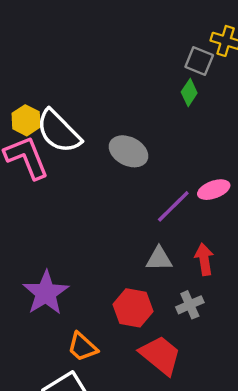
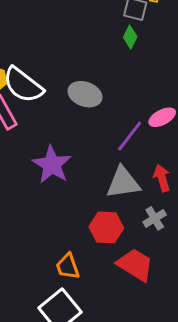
gray triangle: (159, 259) -> (123, 183), size x1.5
purple star: (46, 293) -> (52, 165), moved
orange trapezoid: (82, 347) -> (68, 266), turned 36

